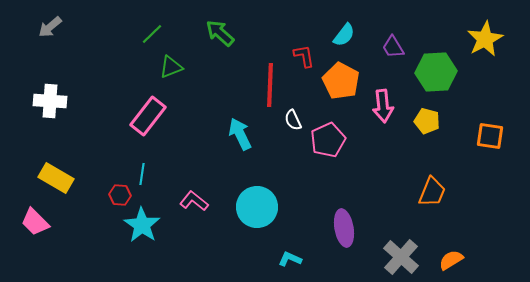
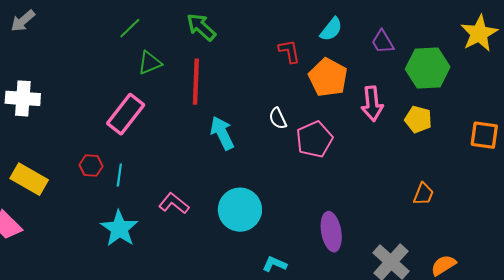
red line: (270, 85) -> (196, 82), moved
orange trapezoid: (432, 192) -> (424, 194), size x0.7
red hexagon: (120, 195) -> (91, 166), moved

